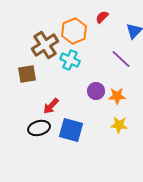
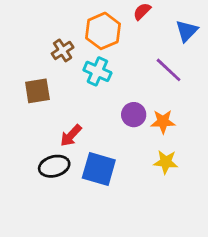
brown cross: (45, 45) -> (63, 50), size x0.6

